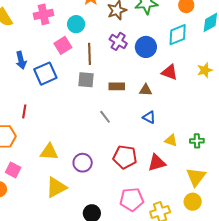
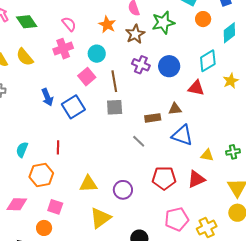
cyan diamond: (178, 35) -> (208, 61), moved
brown rectangle: (117, 86) -> (153, 118), moved
blue triangle: (149, 117) -> (182, 135), size x1.6

